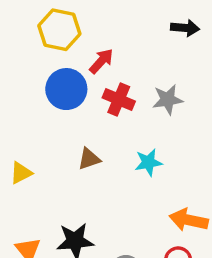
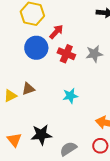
brown triangle: (89, 159) -> (28, 89), moved
cyan star: (148, 162) -> (70, 96), moved

